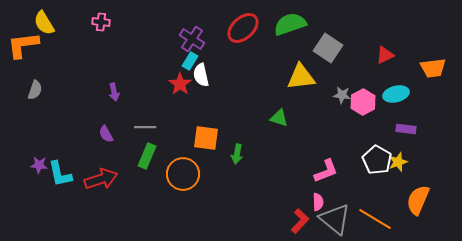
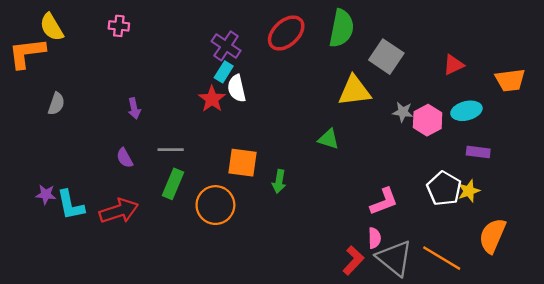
green semicircle: (290, 24) -> (342, 28), turned 120
gray semicircle: (35, 90) -> (56, 104), moved

